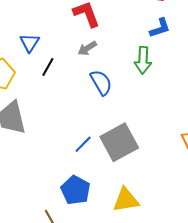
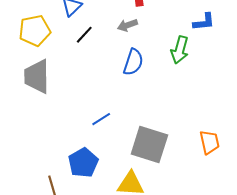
blue semicircle: (101, 82) -> (133, 62), turned 36
gray square: (119, 142) -> (149, 144), moved, turned 33

